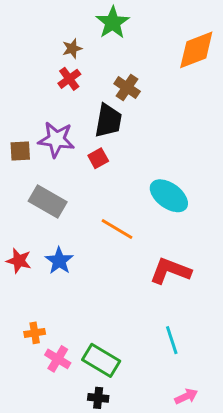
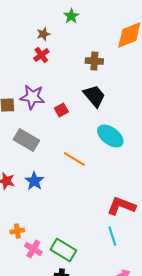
green star: (113, 23) -> (71, 16), size x0.7
brown cross: (127, 87) -> (94, 61), moved, turned -30
black trapezoid: (108, 121) -> (94, 96), moved, turned -50
red L-shape: (170, 271) -> (121, 206), moved

